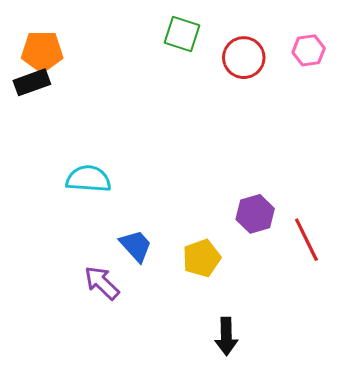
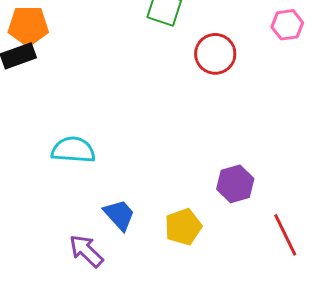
red circle: (244, 58) -> (215, 54), moved
red line: (306, 240) -> (285, 235), moved

